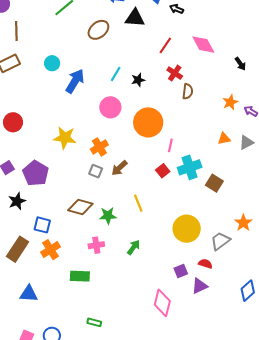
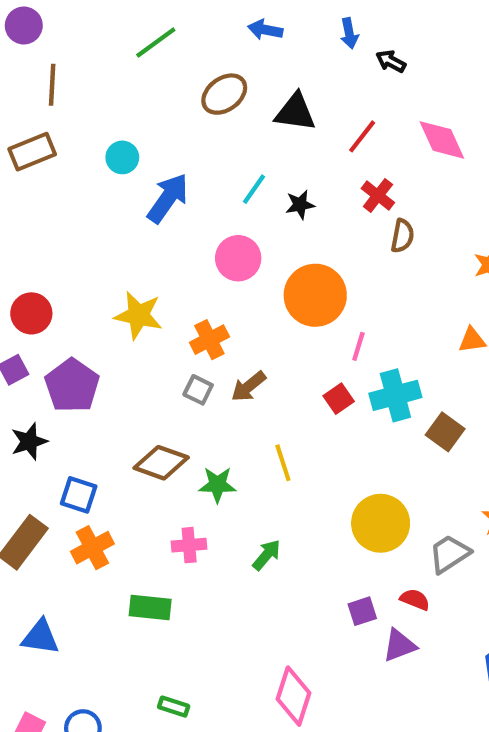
black triangle: (135, 18) -> (295, 112), moved
red circle: (13, 122) -> (31, 313), moved
pink diamond: (162, 303) -> (294, 696), moved

